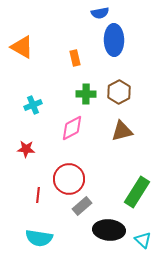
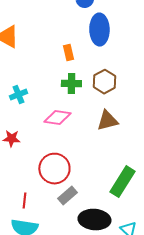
orange rectangle: (75, 58) -> (68, 53), moved
pink diamond: (72, 128) -> (57, 118), turned 36
red line: (38, 195) -> (24, 201), moved

